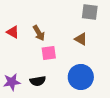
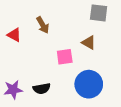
brown arrow: (39, 33) -> (43, 25), moved
pink square: (49, 53) -> (65, 57), moved

